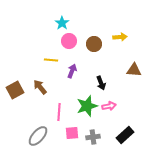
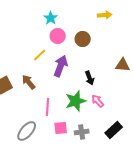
yellow arrow: (120, 37) -> (105, 15), moved
yellow line: (51, 60) -> (40, 55), turned -48
purple arrow: (72, 71) -> (61, 66), size x1.5
pink arrow: (109, 106) -> (98, 101), turned -120

